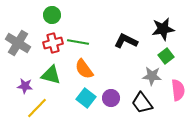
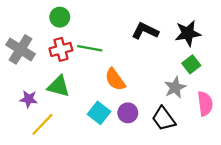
black L-shape: (126, 41) -> (145, 31), moved
orange semicircle: (84, 69) -> (115, 79), moved
gray star: (152, 76) -> (175, 87), turned -30

